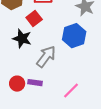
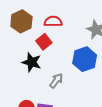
gray arrow: (46, 57) -> (56, 81), size x0.7

